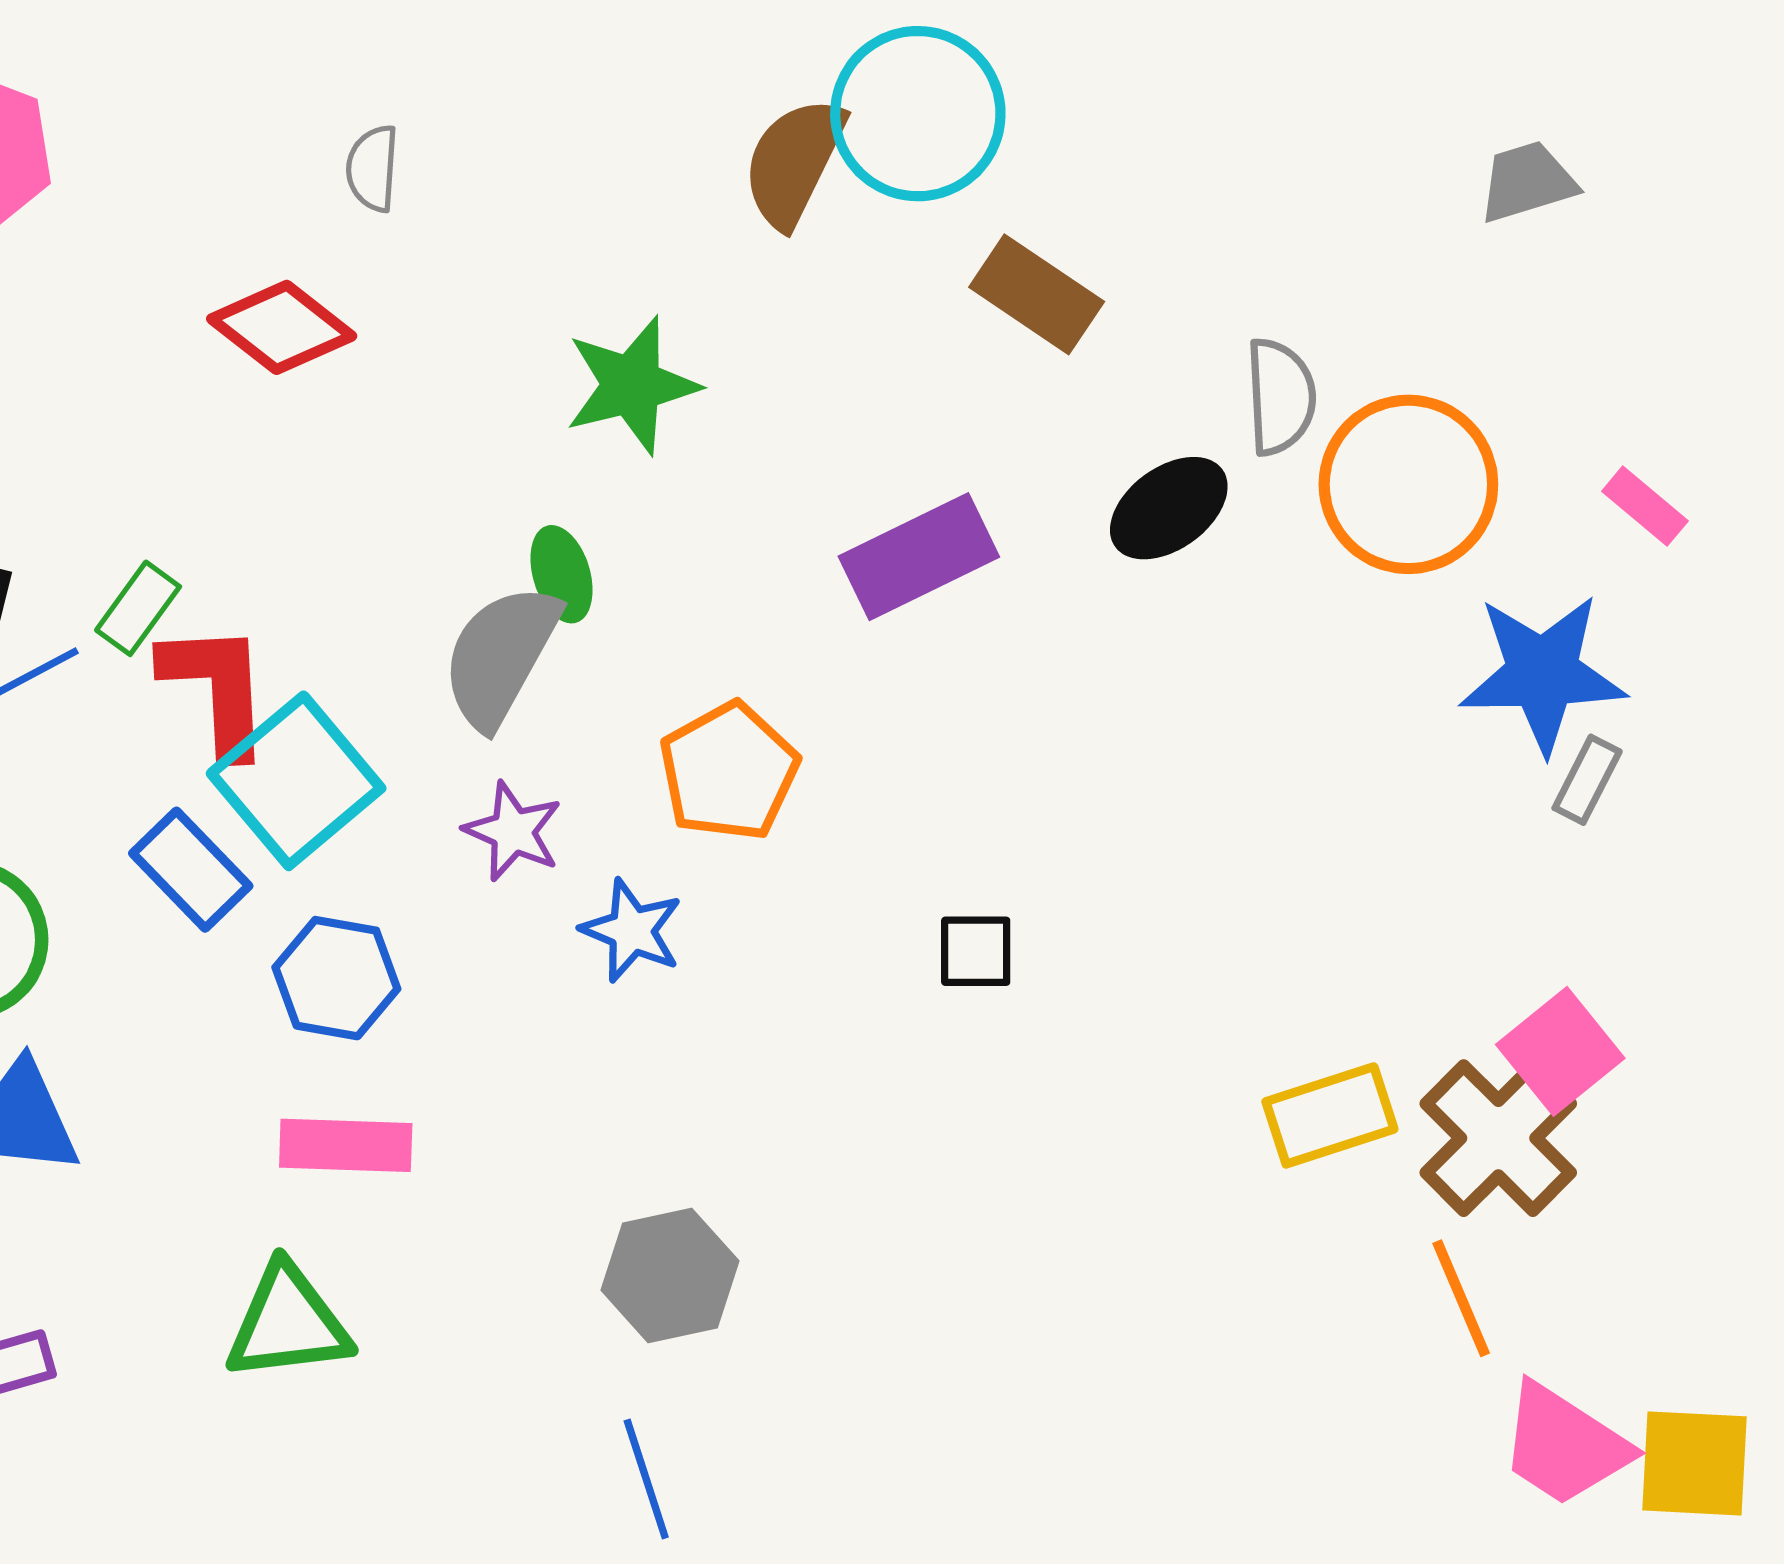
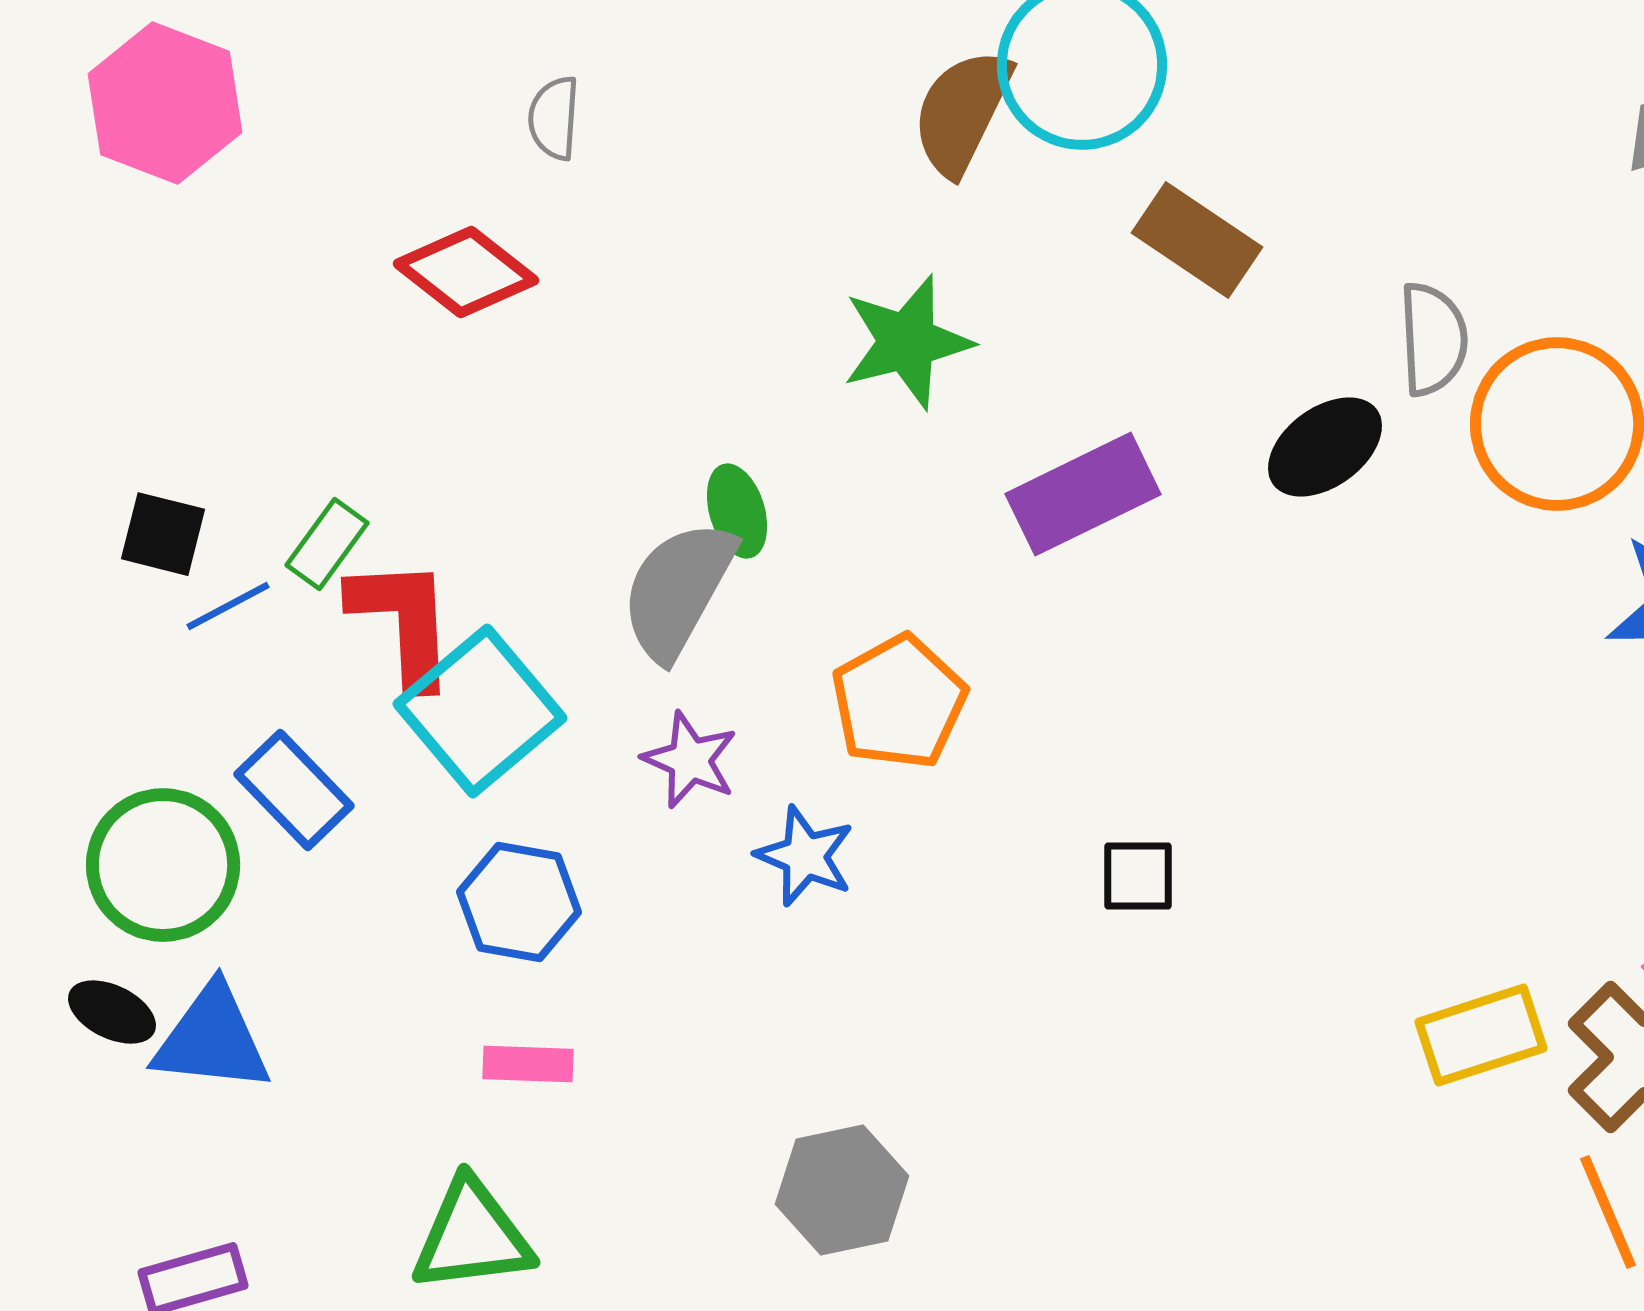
green star: (632, 385) -> (907, 342), moved
blue rectangle: (191, 870) -> (294, 790), moved
pink rectangle: (346, 1145) -> (528, 1064), size x0.7

